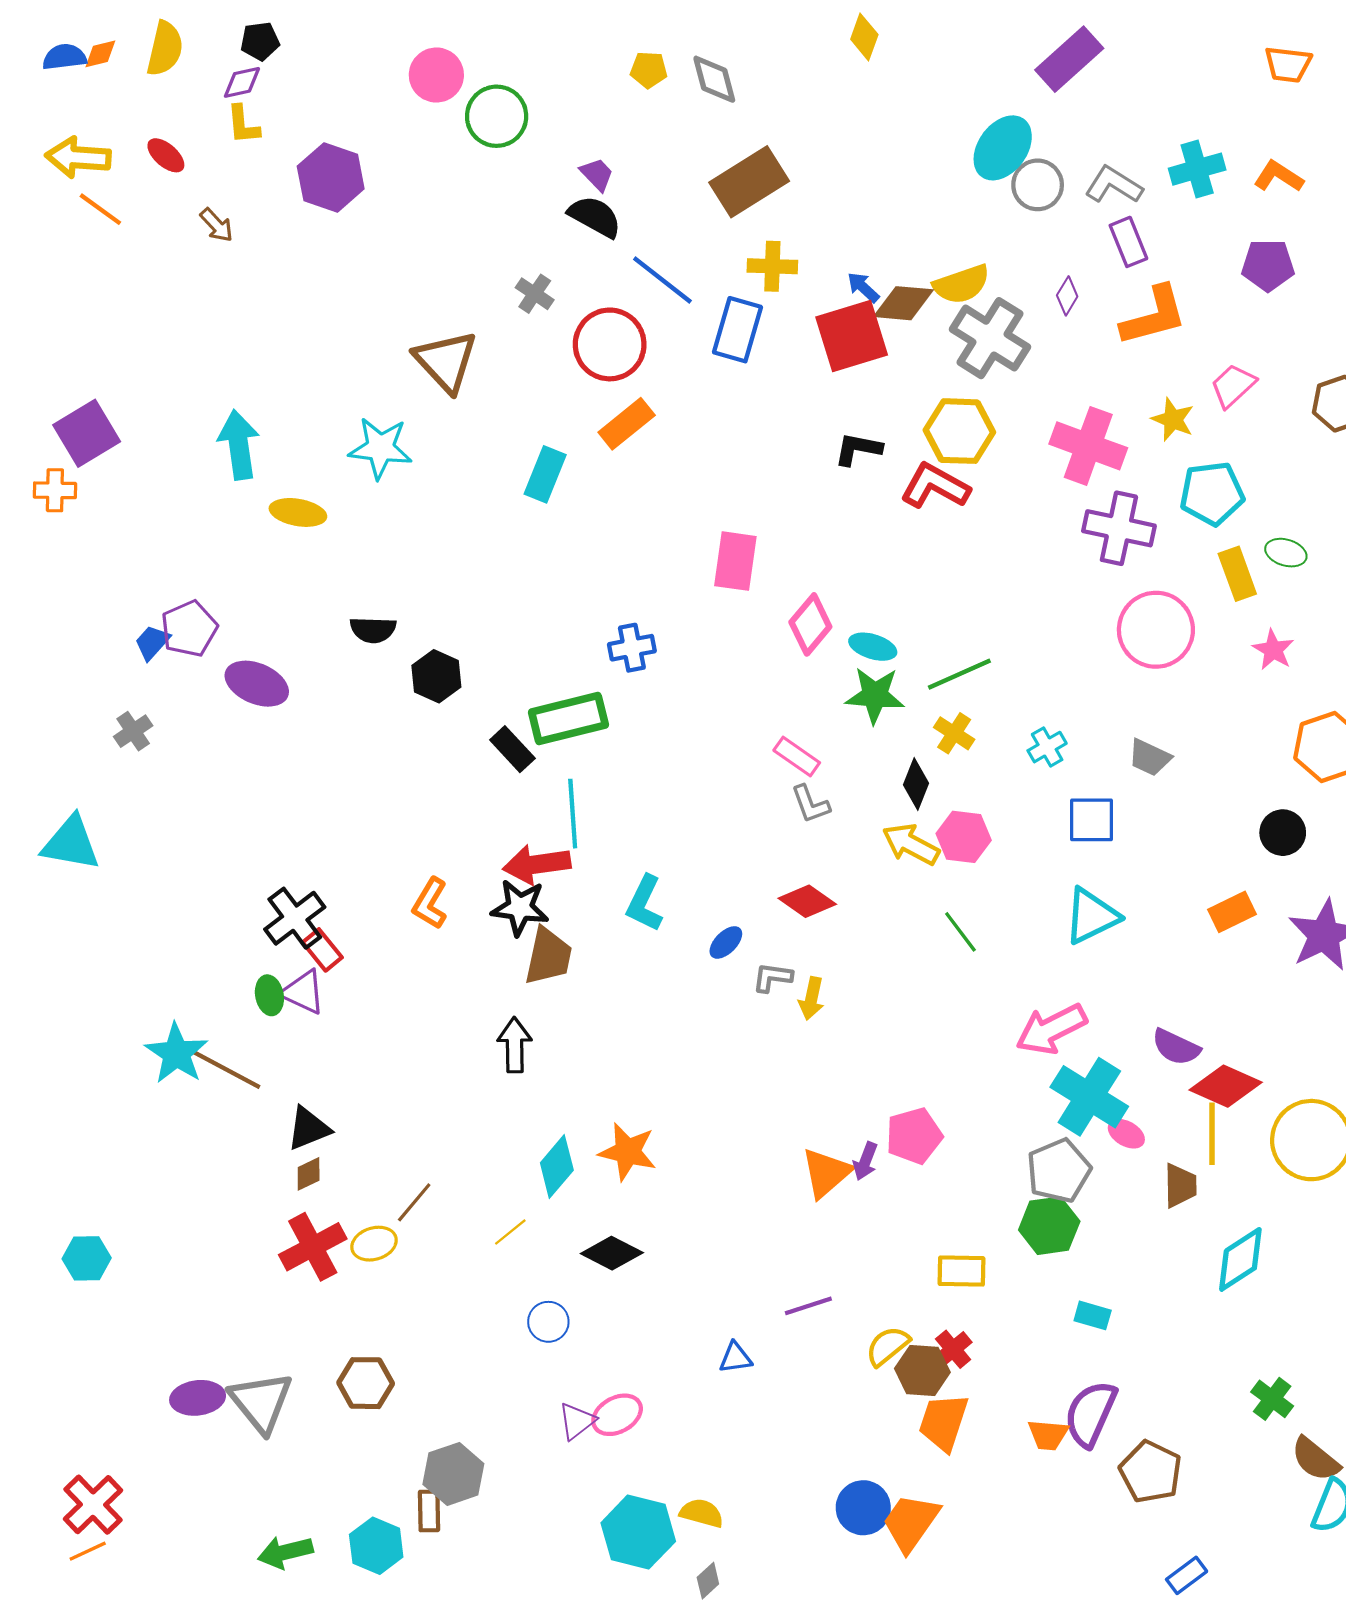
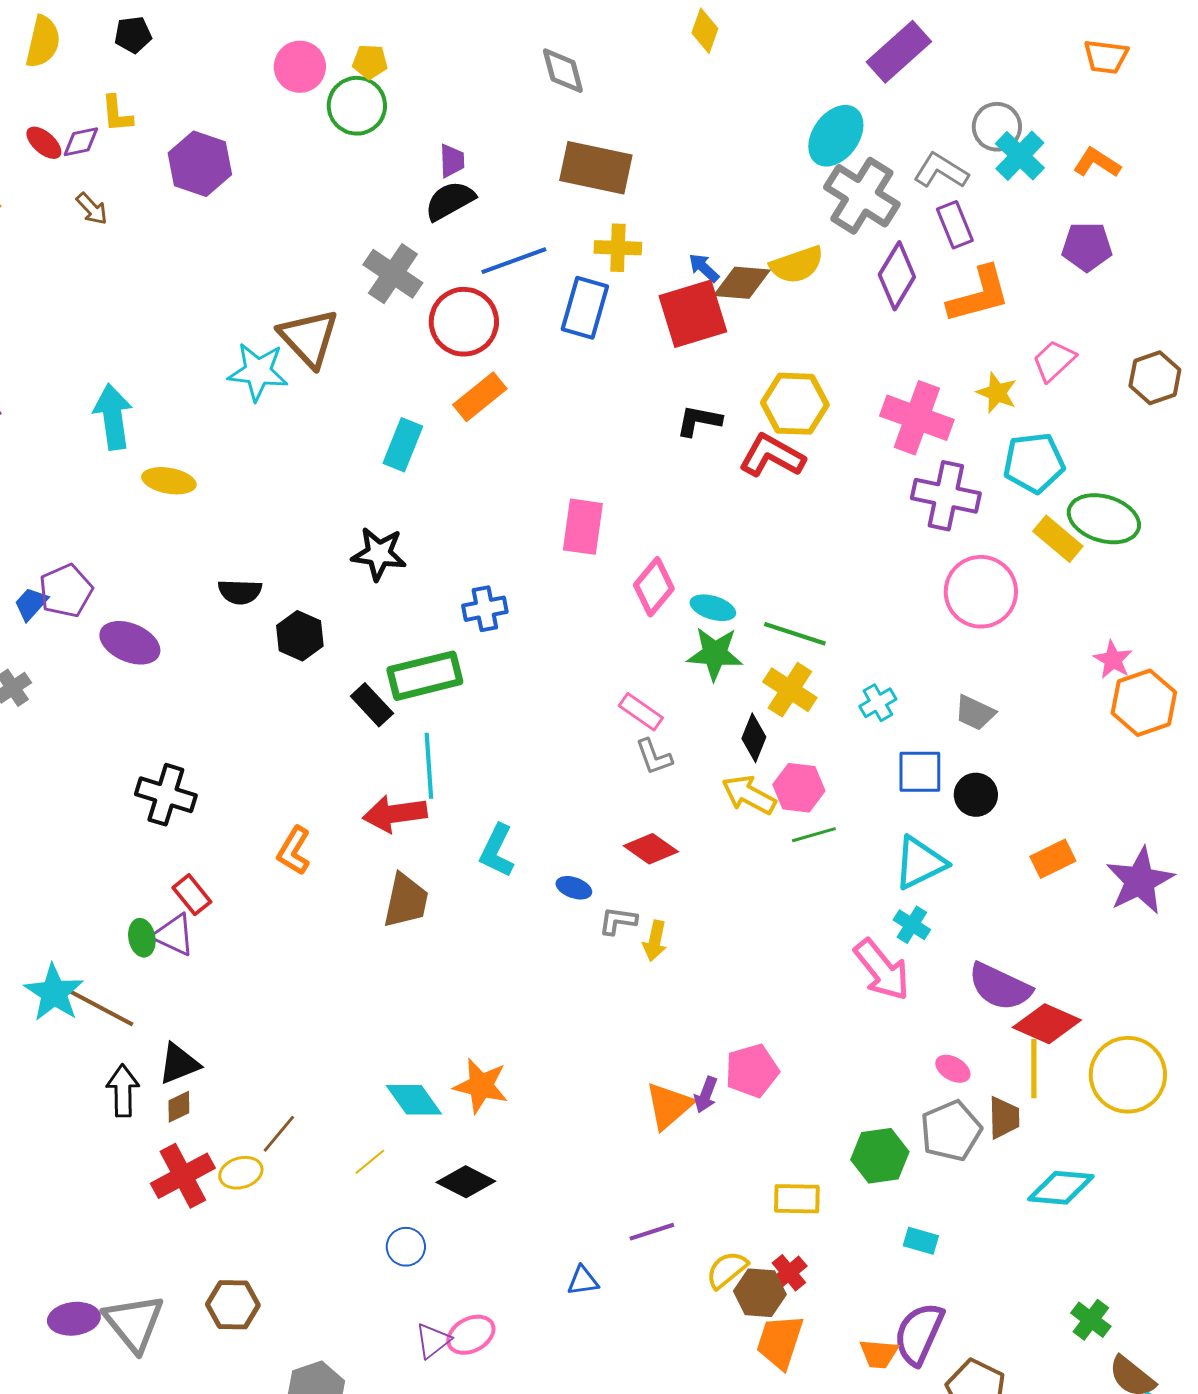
yellow pentagon: (649, 70) -> (370, 62), moved
purple diamond: (242, 82) -> (81, 142), moved
cyan cross: (1197, 169) -> (1020, 156), turned -30
purple trapezoid: (597, 174) -> (452, 161), turned 42
brown rectangle: (749, 182) -> (596, 168), turned 44
gray circle: (1038, 185) -> (997, 127), moved
black semicircle: (595, 217) -> (450, 201), turned -58
blue line: (662, 280) -> (514, 261), turned -58
gray cross: (535, 294) -> (393, 274), size x1.6
purple diamond: (1067, 296) -> (897, 276), size x1.8
gray cross: (990, 338) -> (862, 196), moved
cyan star: (380, 448) -> (258, 372), moved
green ellipse: (1286, 553) -> (1104, 519), size x1.8
yellow rectangle: (1237, 574) -> (1058, 539), turned -30
pink star: (1273, 650) -> (1113, 660), moved
green line: (959, 674) -> (795, 634), turned 42
yellow cross: (954, 733) -> (790, 690), size x1.4
black circle: (1283, 833) -> (976, 795), moved
black star: (520, 908) -> (379, 554), moved
black cross: (295, 918) -> (166, 795), moved, turned -36
green line: (960, 932) -> (814, 835), moved, turned -69
blue ellipse: (726, 942) -> (574, 888), turned 64
pink arrow: (1051, 1029) -> (882, 970), turned -102
black arrow: (515, 1045) -> (123, 1091), moved
purple semicircle: (1176, 1047) -> (1000, 987), size x1.4
cyan cross: (1089, 1097) -> (912, 925), moved, size x0.5
cyan diamond: (557, 1166) -> (414, 1100), turned -76
gray pentagon: (1059, 1171) -> (951, 1131), moved
cyan diamond: (1240, 1259) -> (1061, 1188), turned 38

